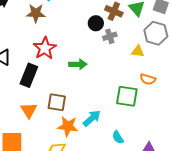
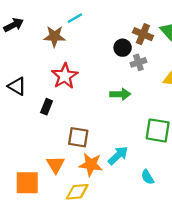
green arrow: (78, 64) -> (120, 94), moved
black rectangle: (29, 75) -> (47, 107), size x0.6
orange triangle: (29, 110) -> (56, 165), moved

